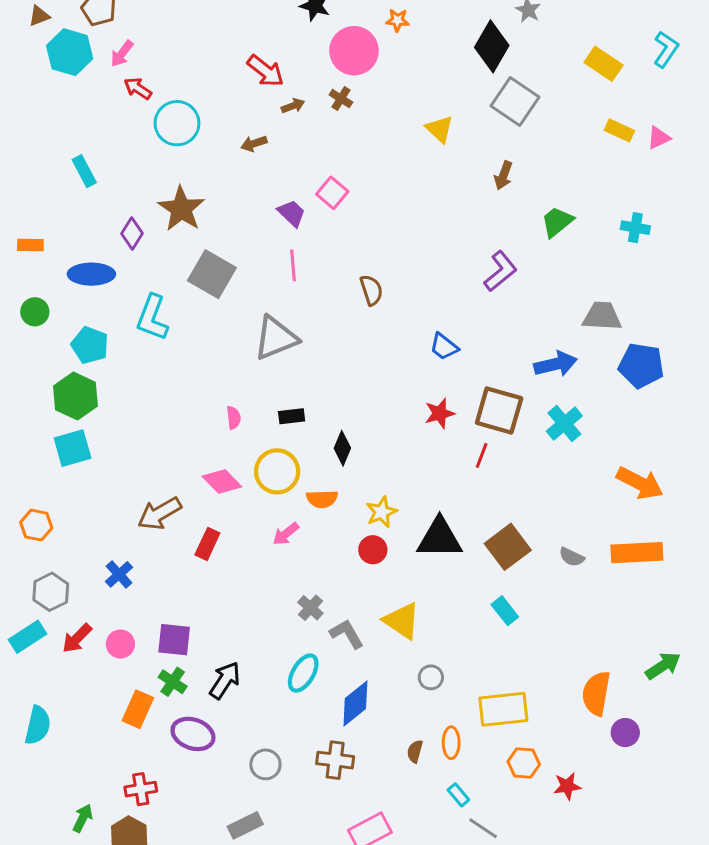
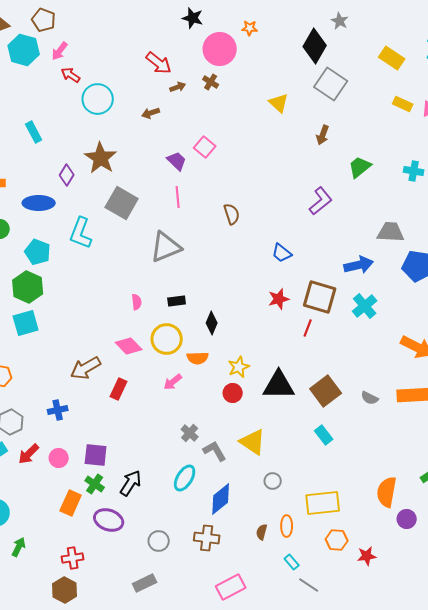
blue cross: (119, 574) -> (58, 410), turned 30
green arrow: (83, 818) -> (19, 547), moved

